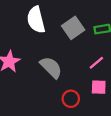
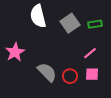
gray semicircle: (51, 67) -> (47, 72), moved
red circle: (71, 99) -> (70, 76), moved

